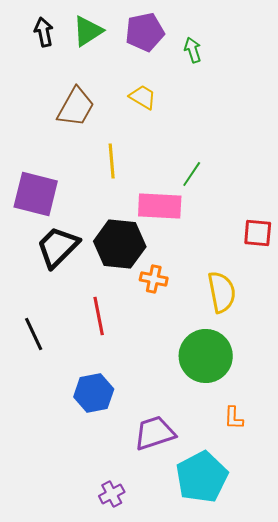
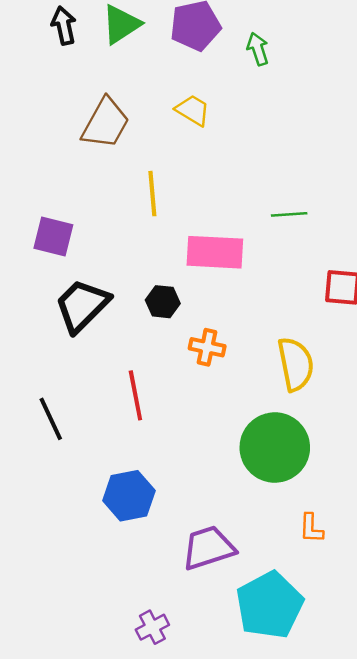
green line: (192, 174) -> (289, 214), moved, turned 52
purple square: (36, 194) -> (53, 237), size x0.7
black hexagon: (120, 244) -> (163, 302), size x0.5

